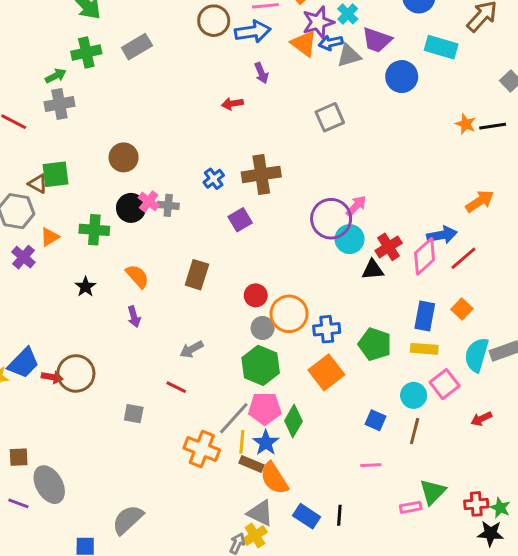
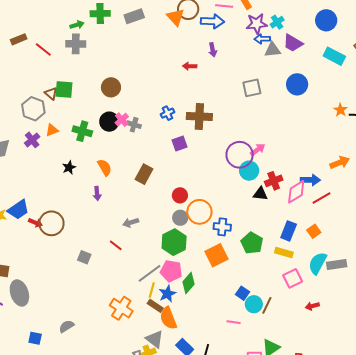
orange triangle: (304, 43) -> (176, 17), moved
blue circle: (402, 77) -> (297, 84), moved
cyan circle: (414, 395) -> (254, 304), moved
orange cross: (202, 449) -> (121, 308), moved
gray semicircle: (128, 520) -> (67, 326), size x0.7

